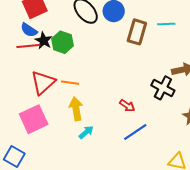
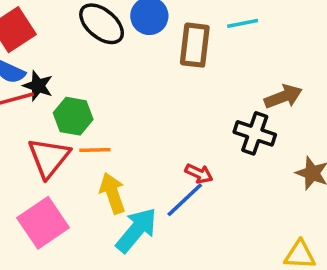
green hexagon: (62, 42) -> (73, 116), moved
cyan arrow: (86, 132) -> (136, 230), size x1.8
blue line: (135, 132) -> (185, 200), moved

